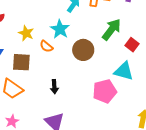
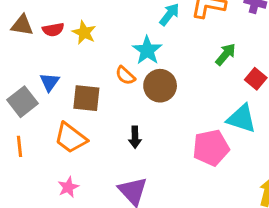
green arrow: (112, 30) -> (226, 54), size x0.7
yellow star: (26, 33) -> (84, 32), moved
brown circle: (83, 50) -> (160, 86), moved

